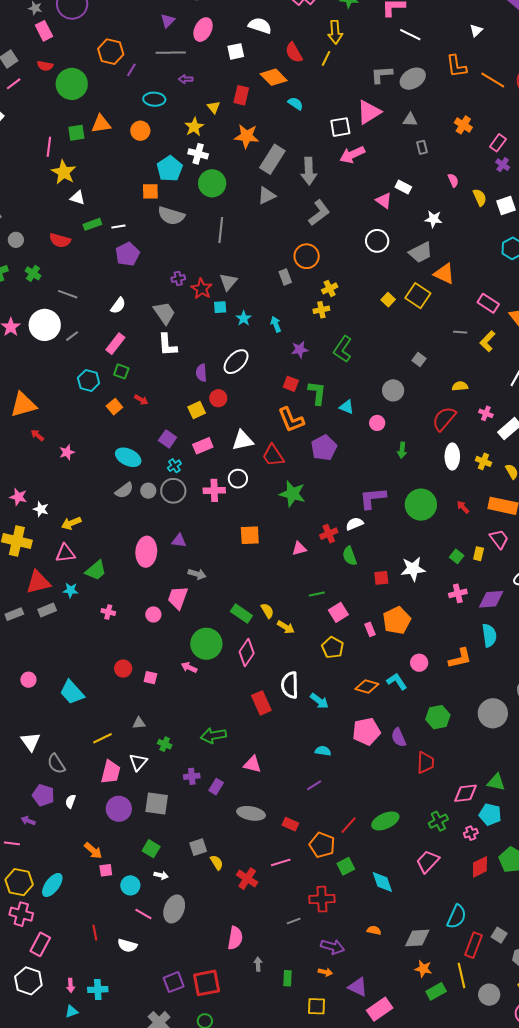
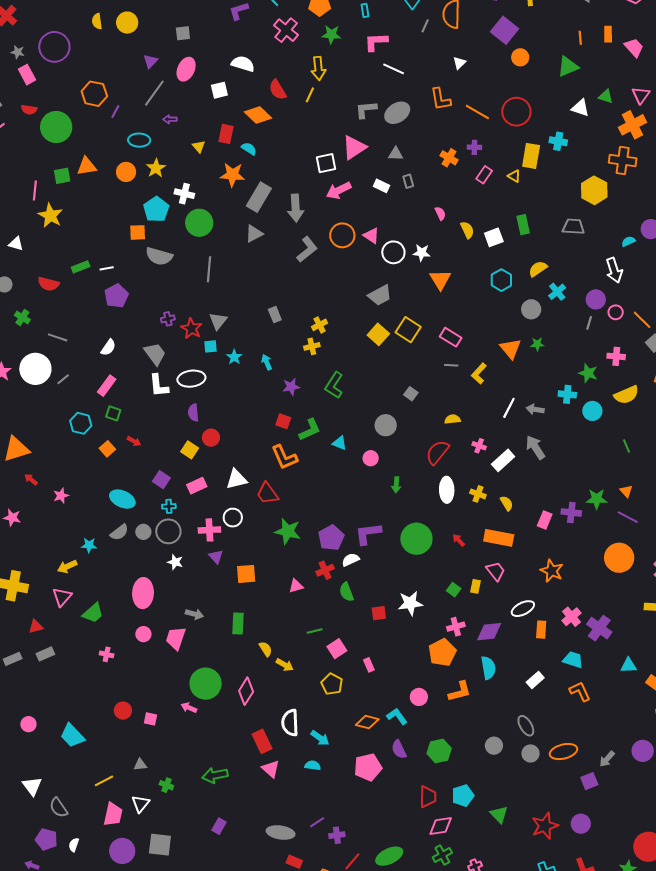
gray line: (171, 53) -> (154, 93), turned -52
cyan semicircle: (296, 104) -> (249, 149), moved
yellow star: (194, 127) -> (156, 168), moved
purple cross: (503, 165) -> (474, 147), moved, turned -32
white rectangle: (403, 187) -> (381, 186), moved
white triangle: (78, 198) -> (16, 244), moved
white circle: (377, 241) -> (393, 252), moved
gray trapezoid: (421, 252) -> (380, 295), moved
orange circle: (307, 256) -> (342, 235), moved
orange triangle: (444, 274) -> (440, 280), moved, turned 35
yellow square: (388, 300) -> (378, 334), size x1.5
pink rectangle: (488, 303) -> (451, 337), moved
white ellipse: (236, 362) -> (191, 379), moved, turned 40
green L-shape: (317, 393) -> (310, 430), turned 60
yellow square: (197, 410) -> (190, 450), turned -30
purple pentagon: (324, 448) -> (331, 538), moved
cyan cross: (174, 466) -> (169, 506), turned 32
pink star: (18, 497) -> (12, 518), moved
white star: (41, 509) -> (175, 562), moved
purple triangle: (179, 541) -> (216, 557), moved, turned 42
pink triangle: (65, 553) -> (62, 597), turned -40
red triangle: (38, 582) -> (36, 626), size x0.6
cyan star: (71, 590) -> (89, 545), moved
pink circle: (153, 614) -> (143, 634), moved
green rectangle: (241, 614) -> (238, 623), moved, turned 60
orange pentagon: (397, 620) -> (442, 652), moved
gray circle: (493, 713) -> (494, 746), size x0.6
purple semicircle: (399, 737) -> (399, 749), moved
cyan semicircle: (323, 751) -> (313, 765), moved
pink triangle: (252, 764) -> (271, 769), moved, turned 30
purple cross: (192, 776) -> (337, 835), moved
green triangle: (496, 782) -> (499, 815), turned 36
pink diamond: (465, 793) -> (441, 826), moved
gray ellipse: (251, 813) -> (281, 833), moved
cyan pentagon: (490, 814) -> (463, 796), moved, turned -30

